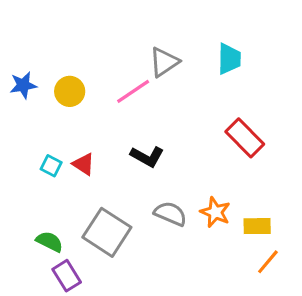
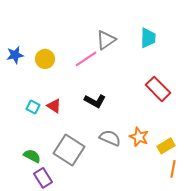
yellow rectangle: (257, 226) -> (166, 146), turned -30
orange line: (268, 262) -> (173, 169), turned -30

